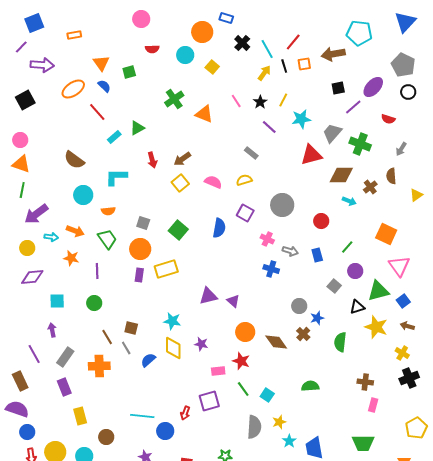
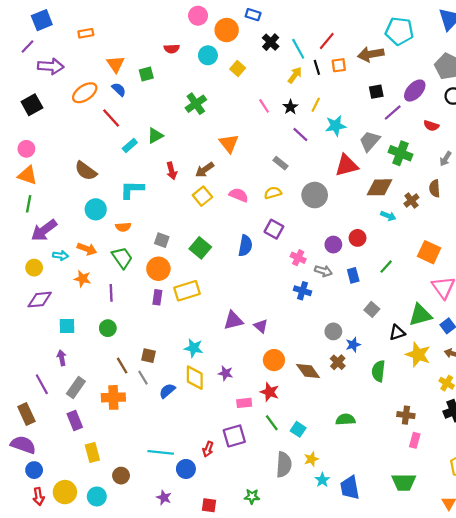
pink circle: (141, 19) -> (198, 16), moved
orange triangle: (204, 114) -> (229, 143), moved, turned 30
gray circle: (282, 205) -> (315, 195), moved
purple circle: (355, 271) -> (333, 245), moved

